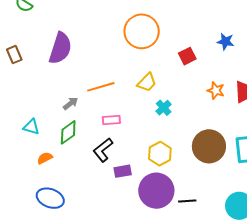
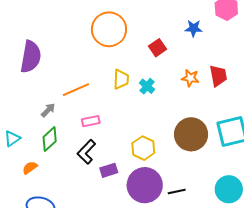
yellow trapezoid: (147, 82) -> (121, 79), turned -35
cyan cross: (164, 108) -> (147, 86), moved
cyan triangle: (31, 127) -> (12, 139), turned -42

